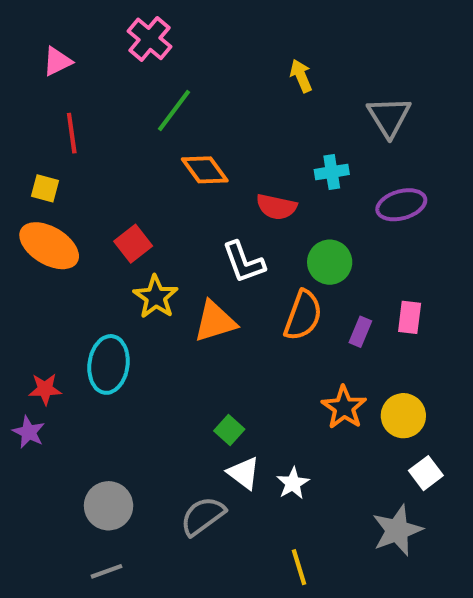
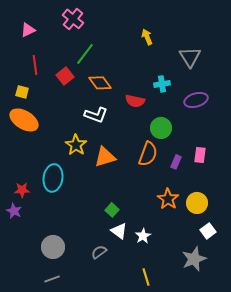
red square: (133, 244) -> (65, 76), moved
white L-shape: (244, 262) -> (96, 115), moved, turned -50
gray semicircle: (203, 516) -> (99, 252), size x0.7

